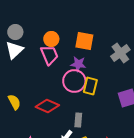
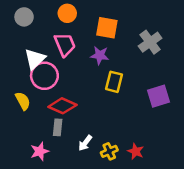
orange circle: (51, 39) -> (67, 13), moved
white triangle: (14, 50) -> (35, 59), moved
pink circle: (74, 81) -> (44, 76), moved
gray rectangle: (78, 120) -> (58, 127), moved

